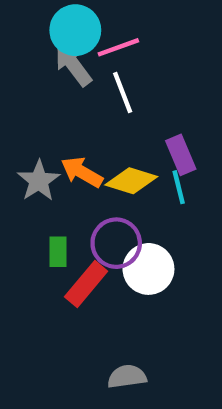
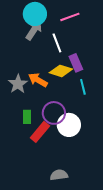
pink line: (118, 47) -> (70, 17), moved
gray arrow: (73, 65) -> (34, 30), turned 70
purple rectangle: (181, 155) -> (76, 63), moved
yellow diamond: (131, 181) -> (61, 71), moved

